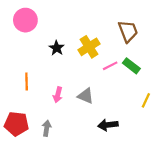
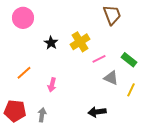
brown trapezoid: (128, 31) -> (112, 15), moved
green rectangle: (131, 66) -> (129, 60), moved
orange line: (27, 81) -> (24, 73), turned 49
gray triangle: (86, 96) -> (111, 78), moved

